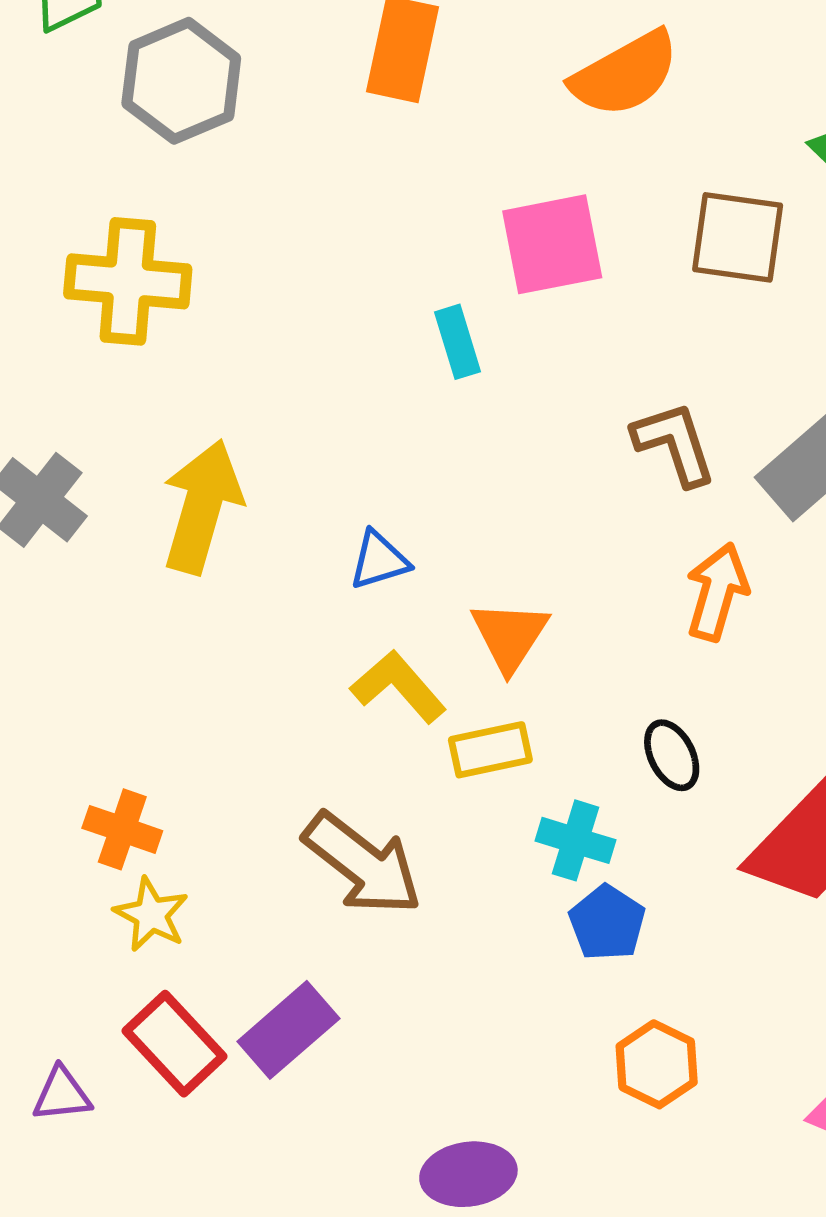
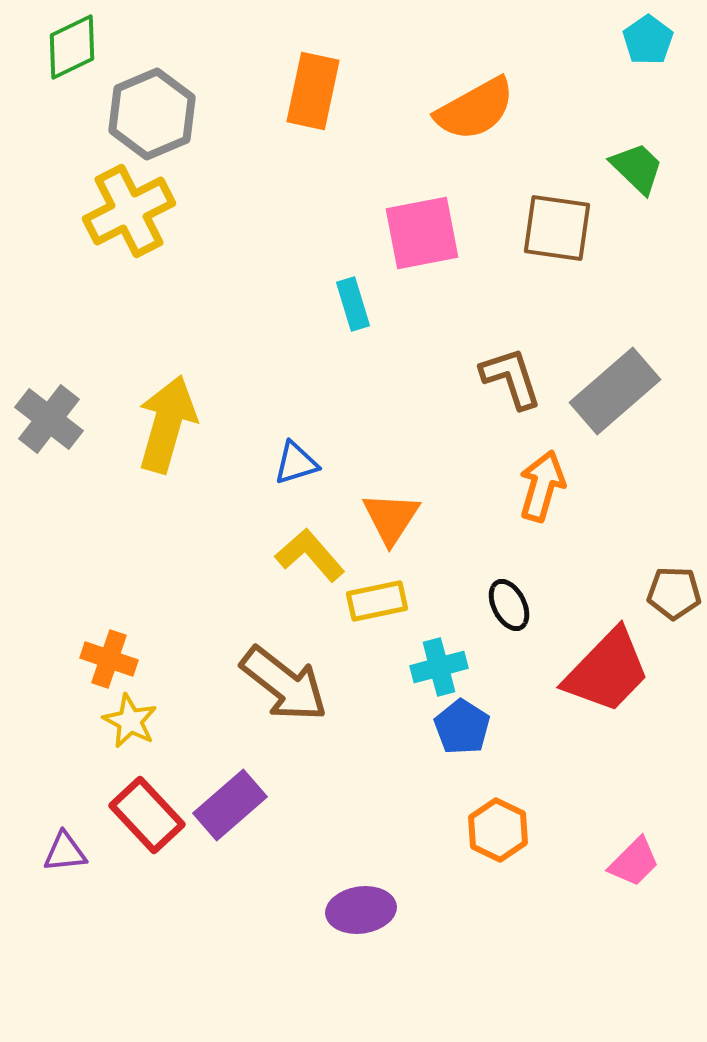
yellow cross: (128, 281) -> (129, 211), moved, turned -32
cyan cross: (576, 840) -> (439, 667), turned -32

